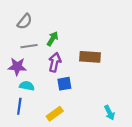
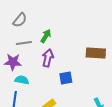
brown rectangle: (90, 57) -> (96, 53), moved
blue square: (64, 84) -> (66, 78), moved

